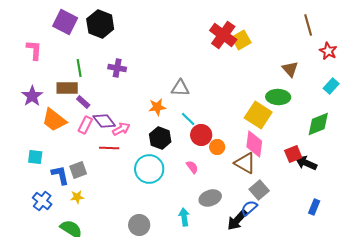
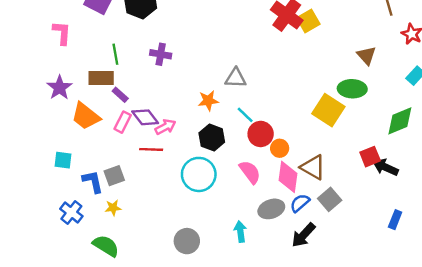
pink diamond: (254, 144) -> (288, 177), moved
pink semicircle: (192, 167) -> (250, 172), size x1.5
blue semicircle: (249, 208) -> (300, 203), moved

